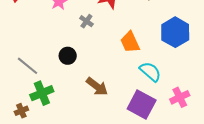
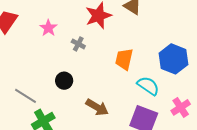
blue hexagon: (175, 32) -> (173, 59), moved
orange trapezoid: (130, 42) -> (124, 59), turned 45

